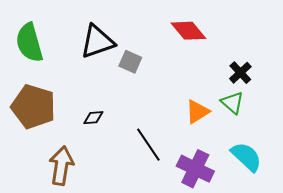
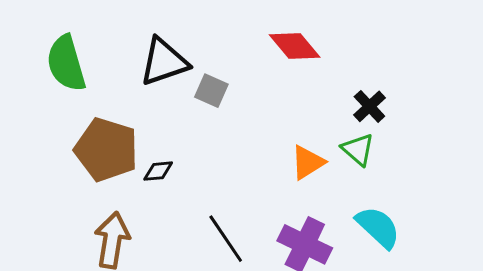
brown pentagon: (33, 107) -> (106, 150), moved
black line: (148, 145) -> (226, 239), moved

